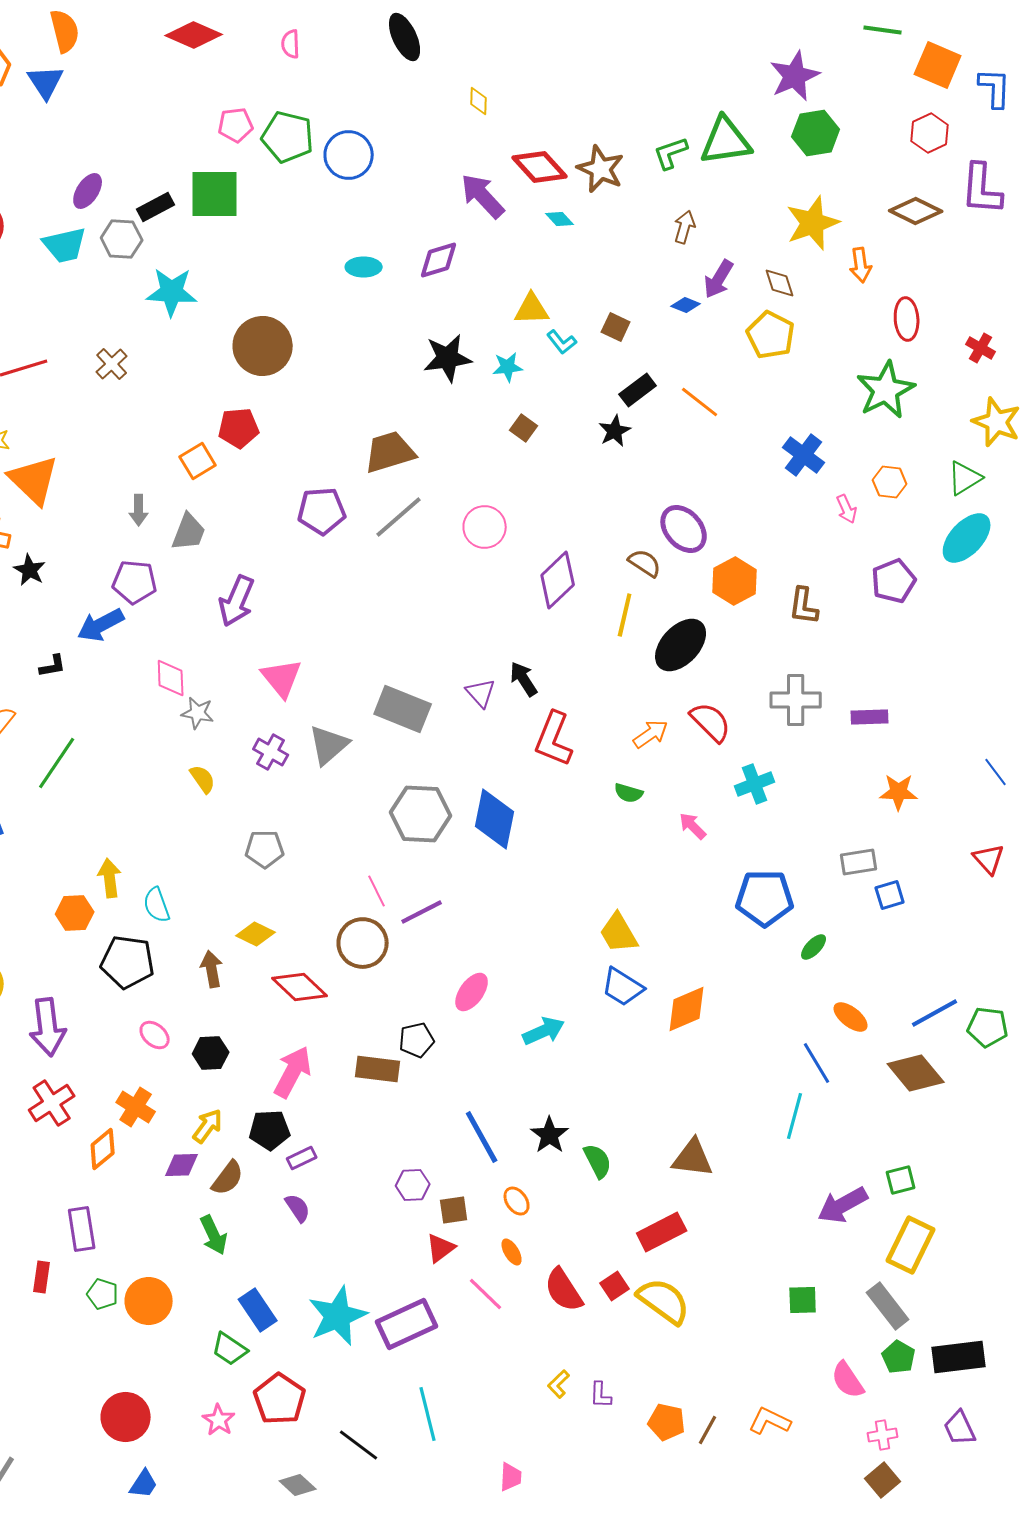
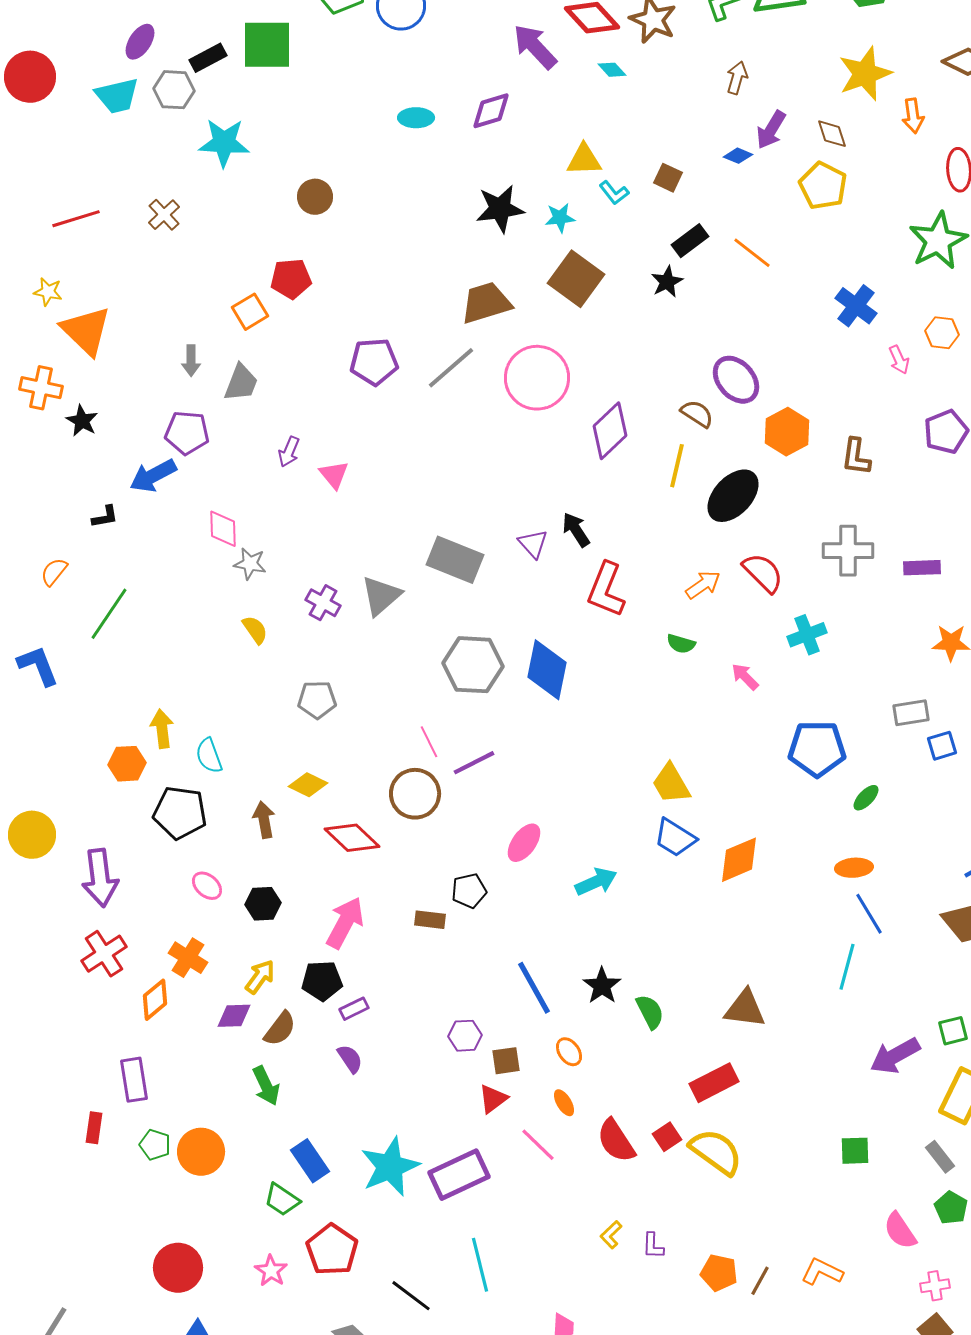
brown circle: (263, 346) -> (315, 197), size x0.6
brown square: (524, 428) -> (576, 279), size x2.0
brown trapezoid: (390, 452) -> (486, 303), moved
pink circle: (485, 527) -> (537, 378), size x1.5
purple arrow: (237, 601) -> (289, 452), size x0.6
pink triangle: (282, 678) -> (334, 475), moved, size x0.7
orange ellipse: (851, 1017) -> (854, 868), moved, turned -42
brown rectangle: (378, 1069) -> (430, 920), size x0.7
gray rectangle: (888, 1306) -> (940, 1157), size x0.7

